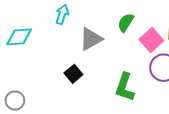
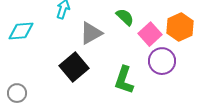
green semicircle: (126, 23) -> (125, 17), turned 102
black square: (73, 74) -> (74, 67), size x1.6

